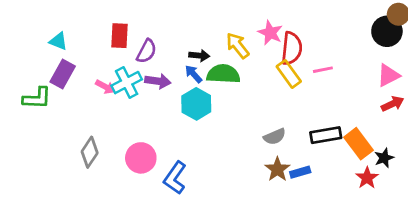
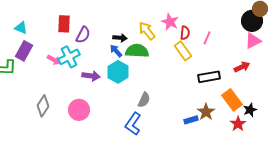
red semicircle: (292, 48) -> (185, 33), size x0.6
pink line: (323, 70) -> (207, 38), moved, turned -56
pink triangle: (388, 75) -> (253, 41), moved
purple arrow: (158, 81) -> (91, 76), moved
red arrow: (393, 104) -> (242, 67), moved
black rectangle: (326, 135) -> (209, 77), moved
gray semicircle: (275, 137) -> (144, 100), moved, turned -42
brown star: (277, 169) -> (206, 112), moved
blue L-shape: (175, 178) -> (133, 124), moved

